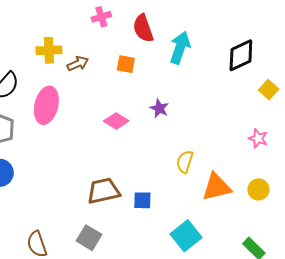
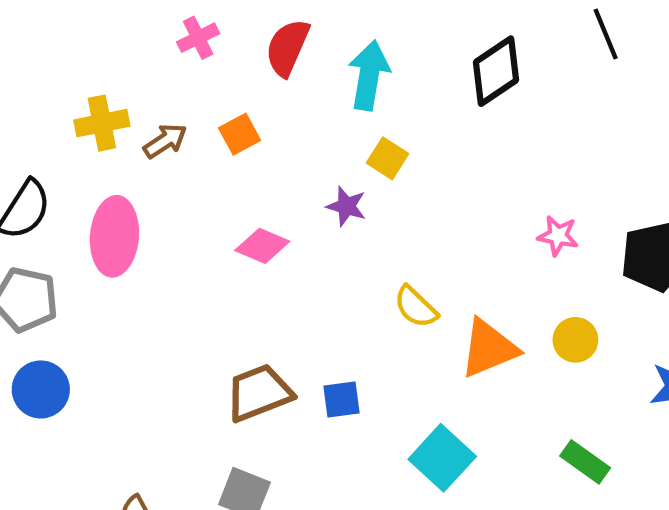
red semicircle: (143, 28) -> (287, 48), turned 52
orange square: (126, 64) -> (240, 134), moved, turned -30
yellow square: (269, 90) -> (387, 158), moved
yellow semicircle: (185, 162) -> (416, 307), turned -55

